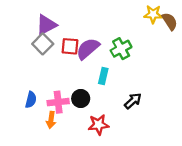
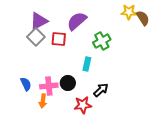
purple semicircle: (88, 49) -> (77, 21), moved
blue semicircle: (31, 100) -> (26, 84), turned -40
black arrow: (133, 101) -> (101, 90), moved

